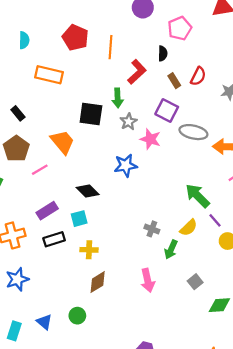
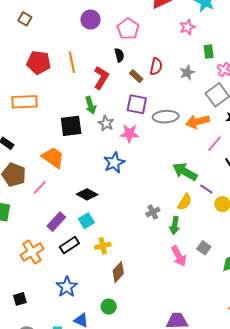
gray cross: (152, 229) -> (153, 212), turned -32
blue star: (17, 279) -> (67, 287), moved
pink arrow: (148, 280) -> (179, 256), moved

